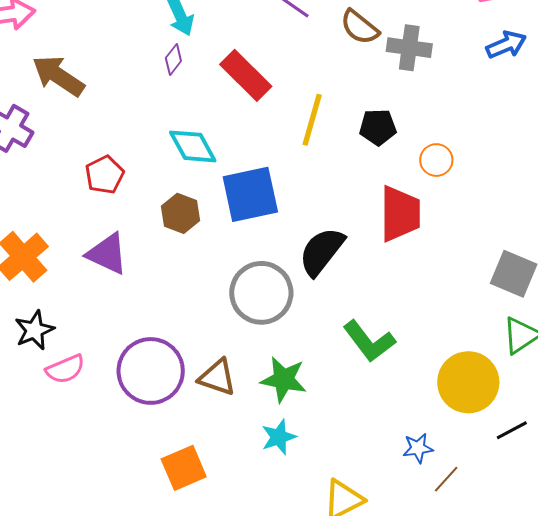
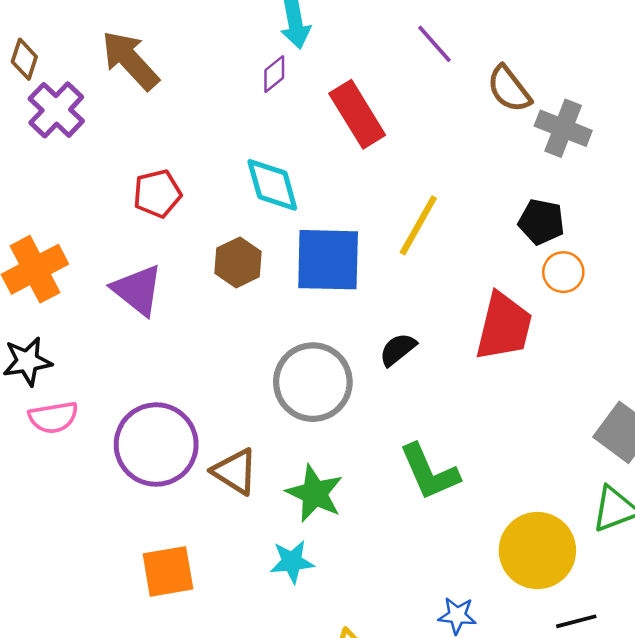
yellow line: (312, 120) -> (418, 225), moved
black pentagon: (378, 127) -> (541, 222), moved
black semicircle: (322, 251) -> (398, 349), size x0.6

